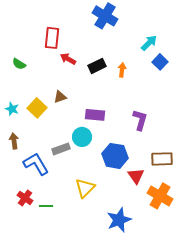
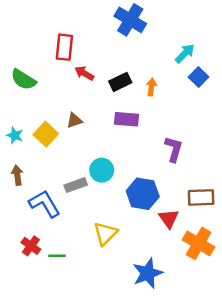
green semicircle: (19, 64) -> (23, 79), size x1.5
purple rectangle: (95, 115) -> (127, 119), moved

